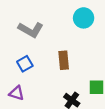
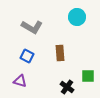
blue square: (25, 64) -> (27, 56), turned -32

